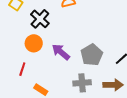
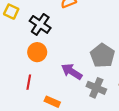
purple arrow: (61, 52) -> (72, 72), moved
gray cross: (82, 83) -> (96, 88), turned 36

